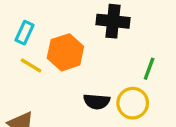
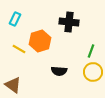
cyan rectangle: (24, 33) -> (15, 19), moved
yellow circle: (133, 103) -> (93, 72), moved

